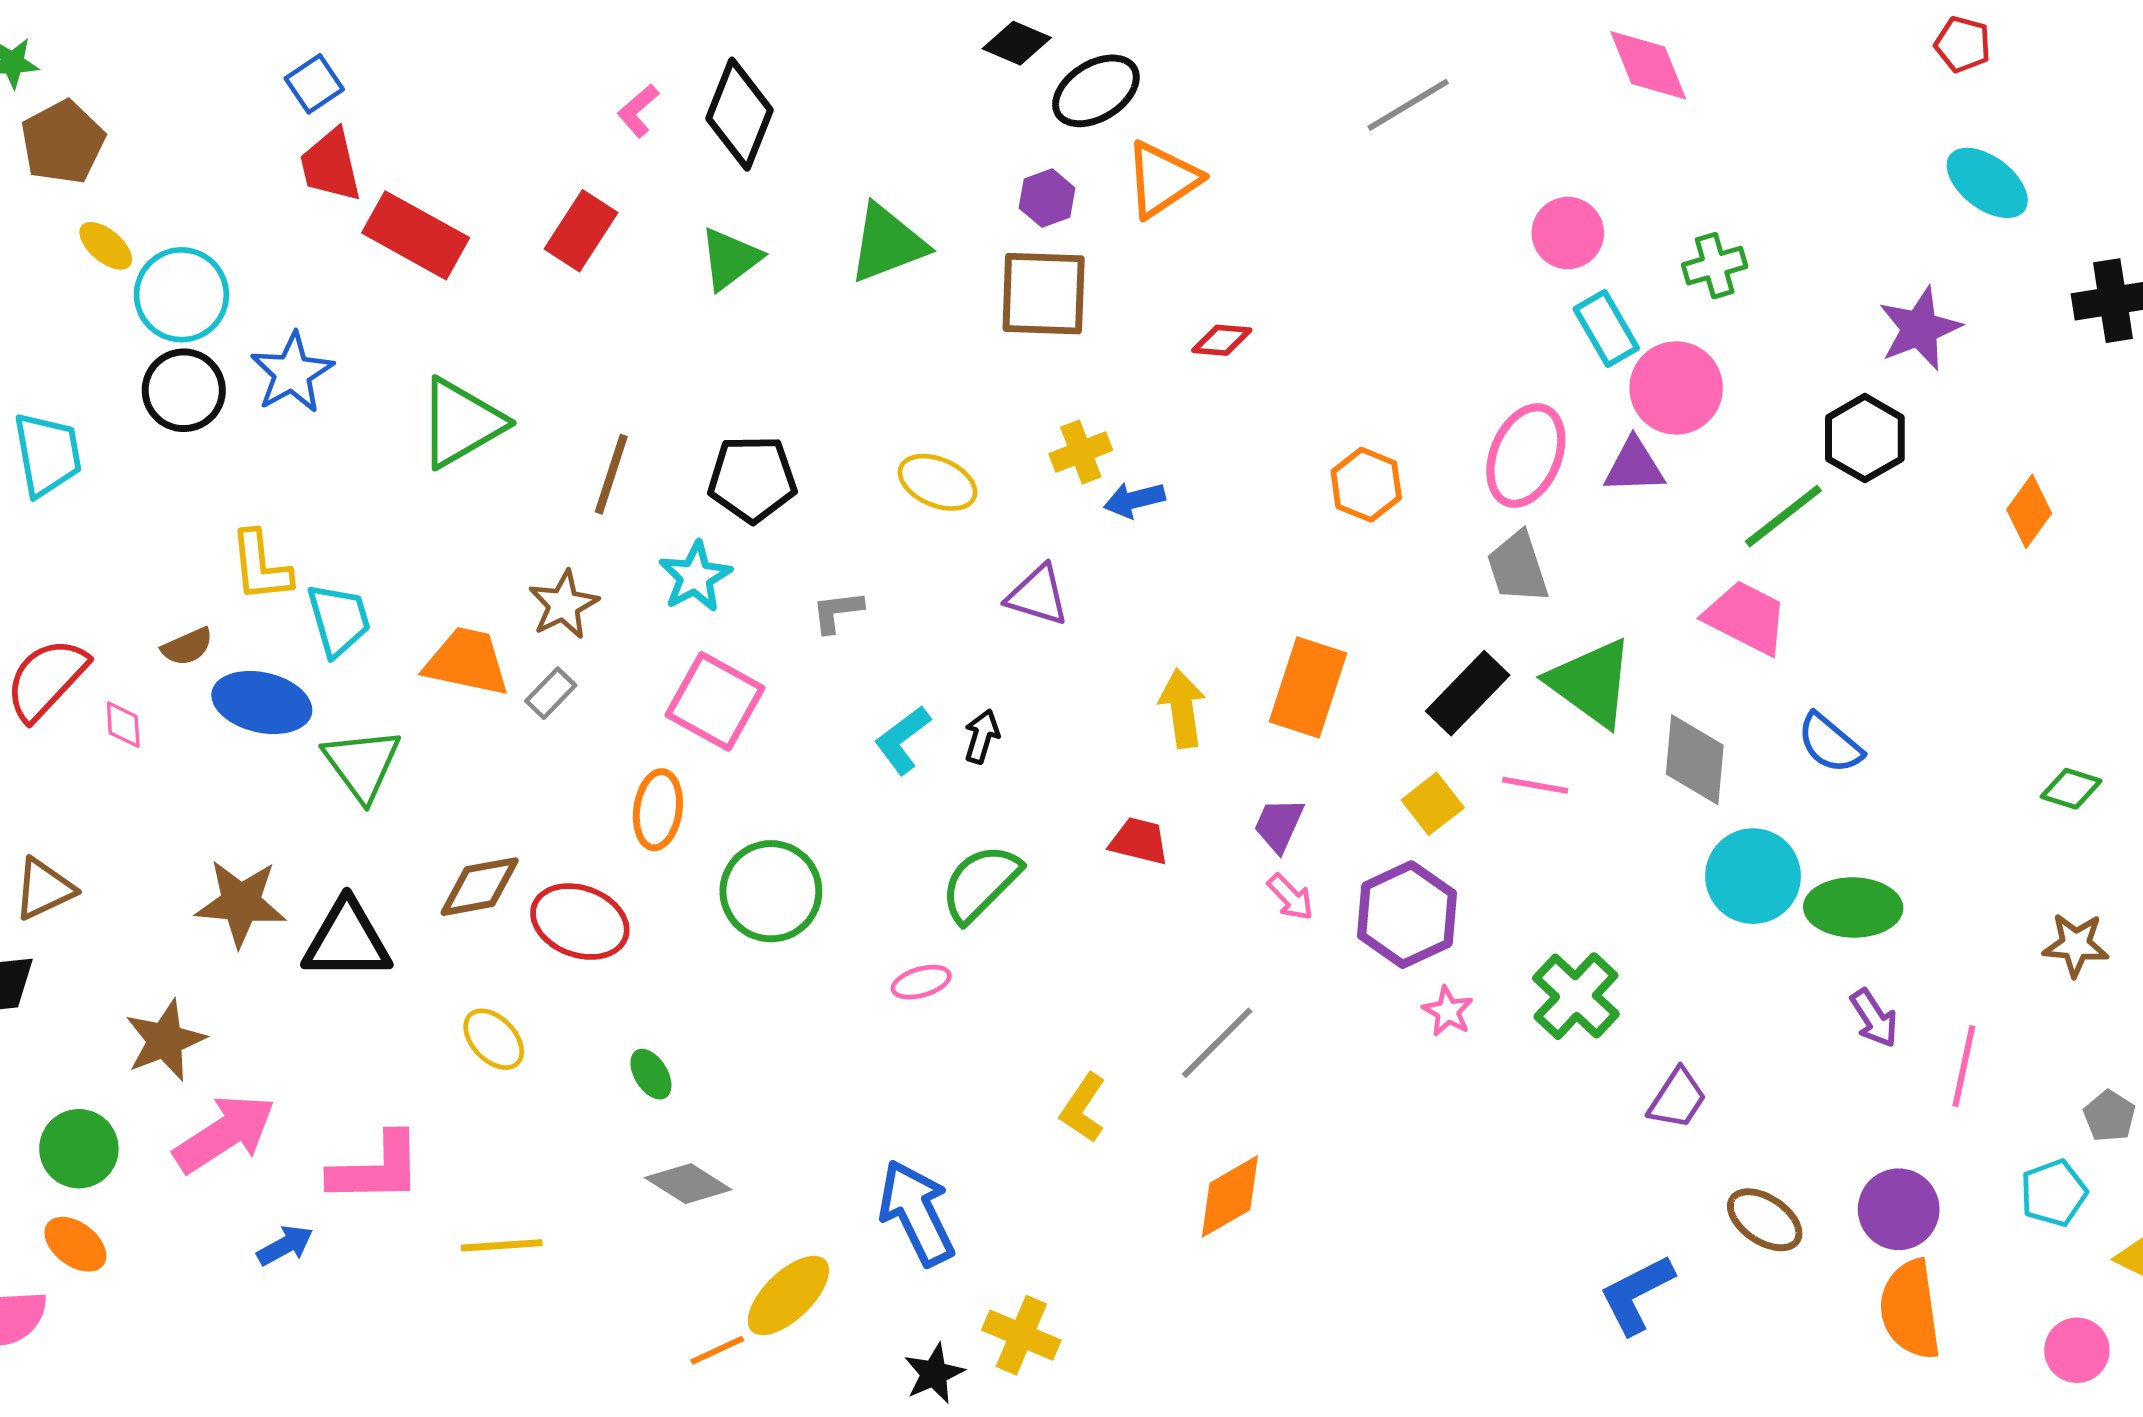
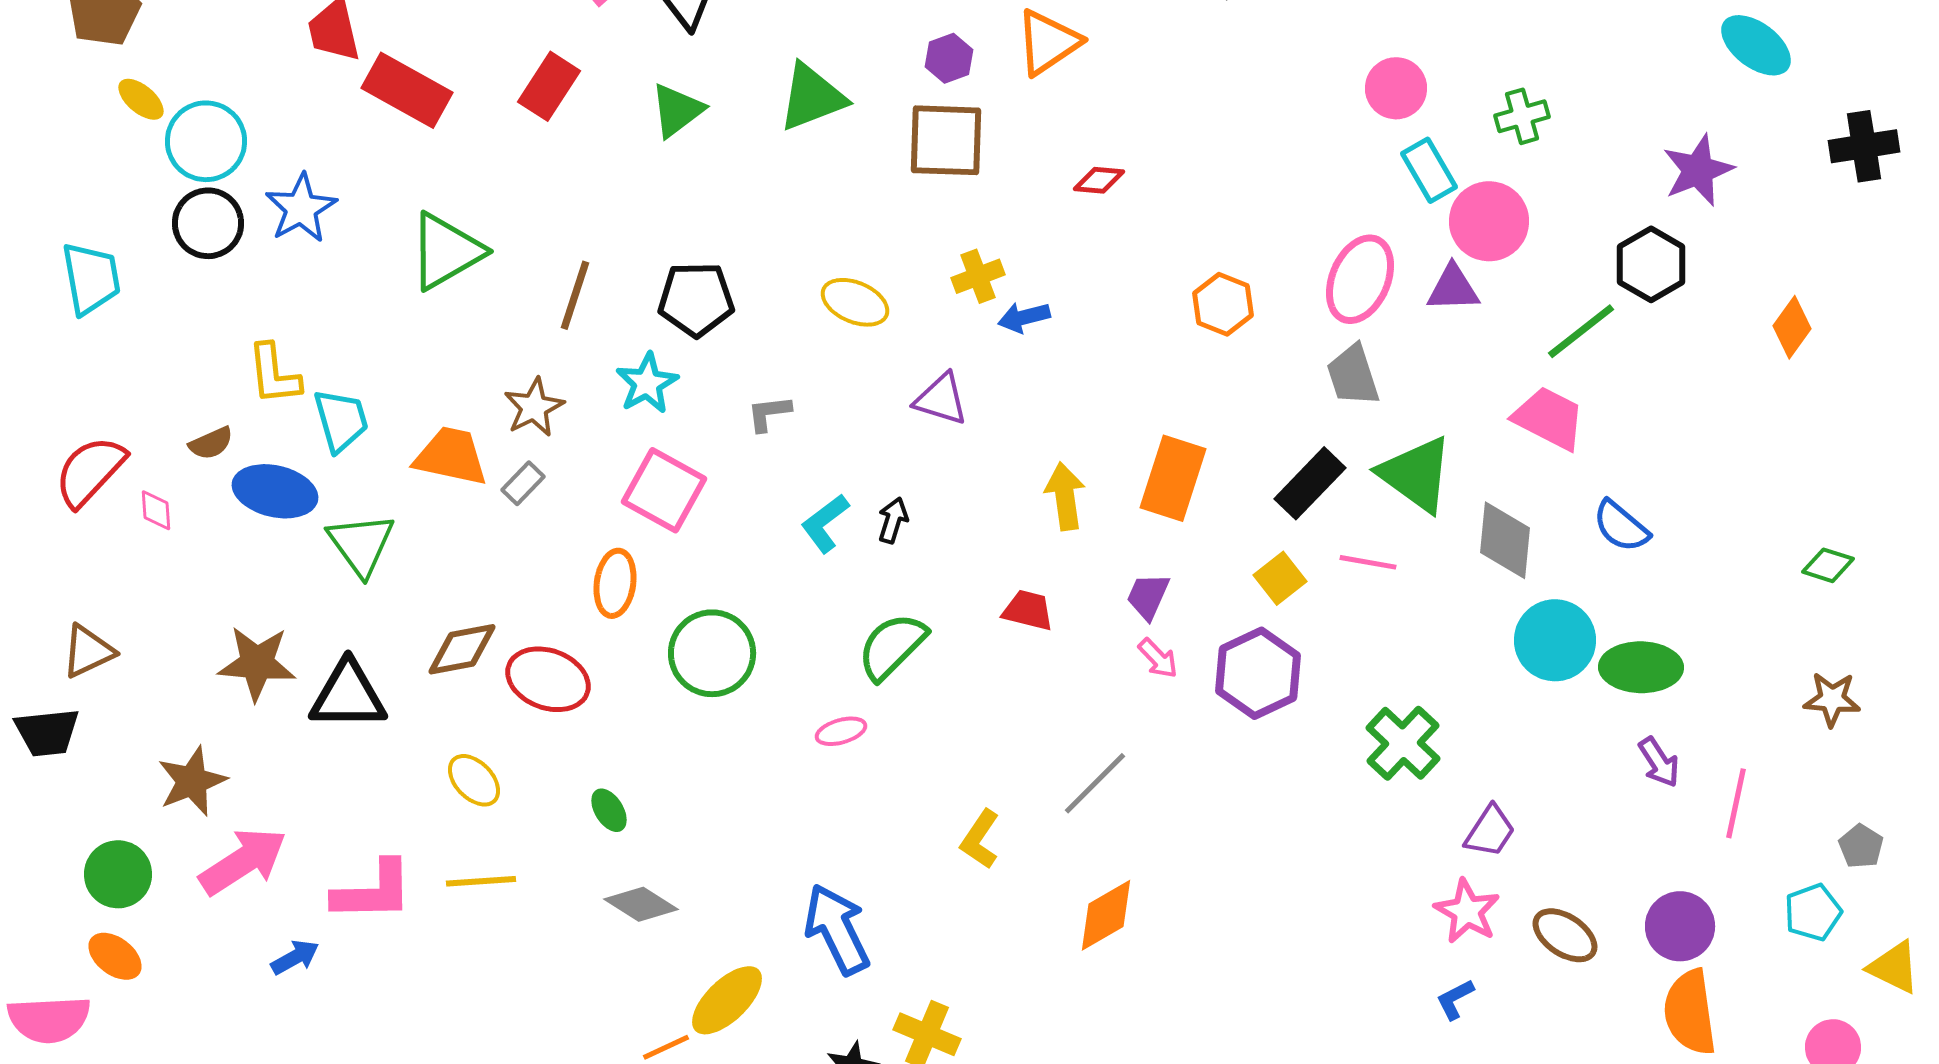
pink star: (1448, 1011) -> (1467, 911), moved, size x1.5
yellow line: (502, 1245) -> (481, 881), moved
blue L-shape: (1637, 1294) -> (1455, 999), size x0.6

